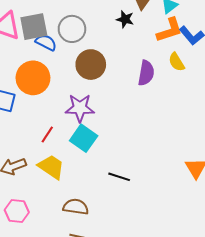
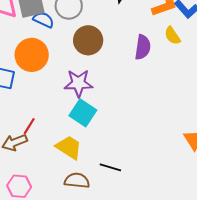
red line: (47, 135) -> (29, 126), moved
yellow trapezoid: (51, 167) -> (69, 147), moved
black line: (119, 177) -> (110, 167), moved

